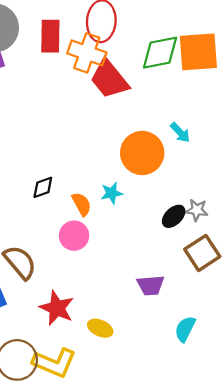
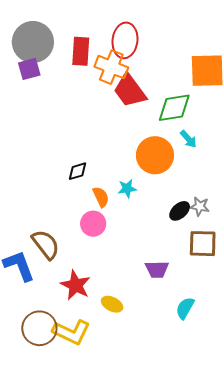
green diamond: (160, 53) -> (174, 108), moved
black diamond: (43, 187) -> (78, 171), moved
brown square: (202, 253) -> (203, 244), turned 32

